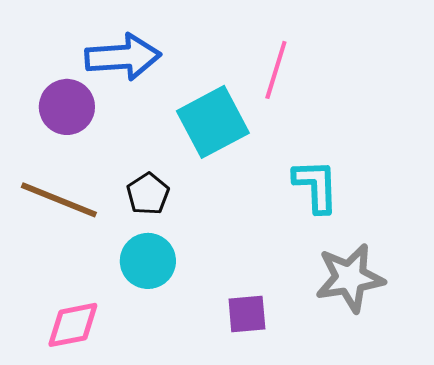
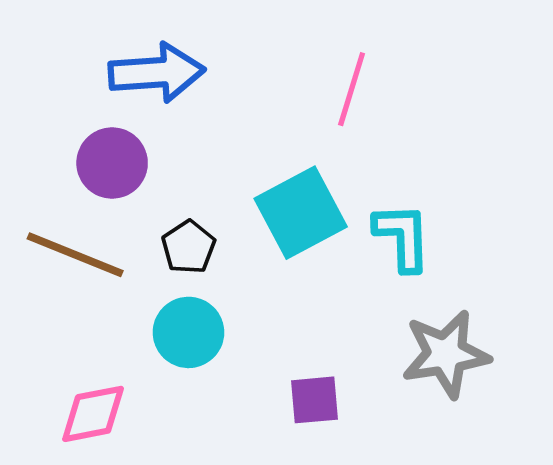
purple circle: (67, 107) -> (112, 163), moved
cyan square: (213, 122) -> (301, 213), moved

